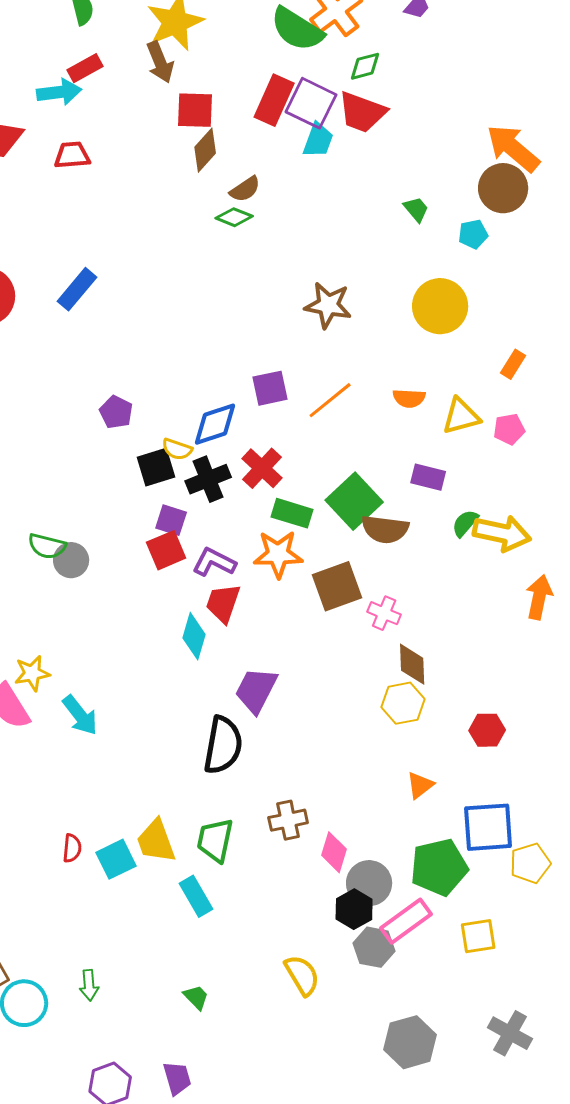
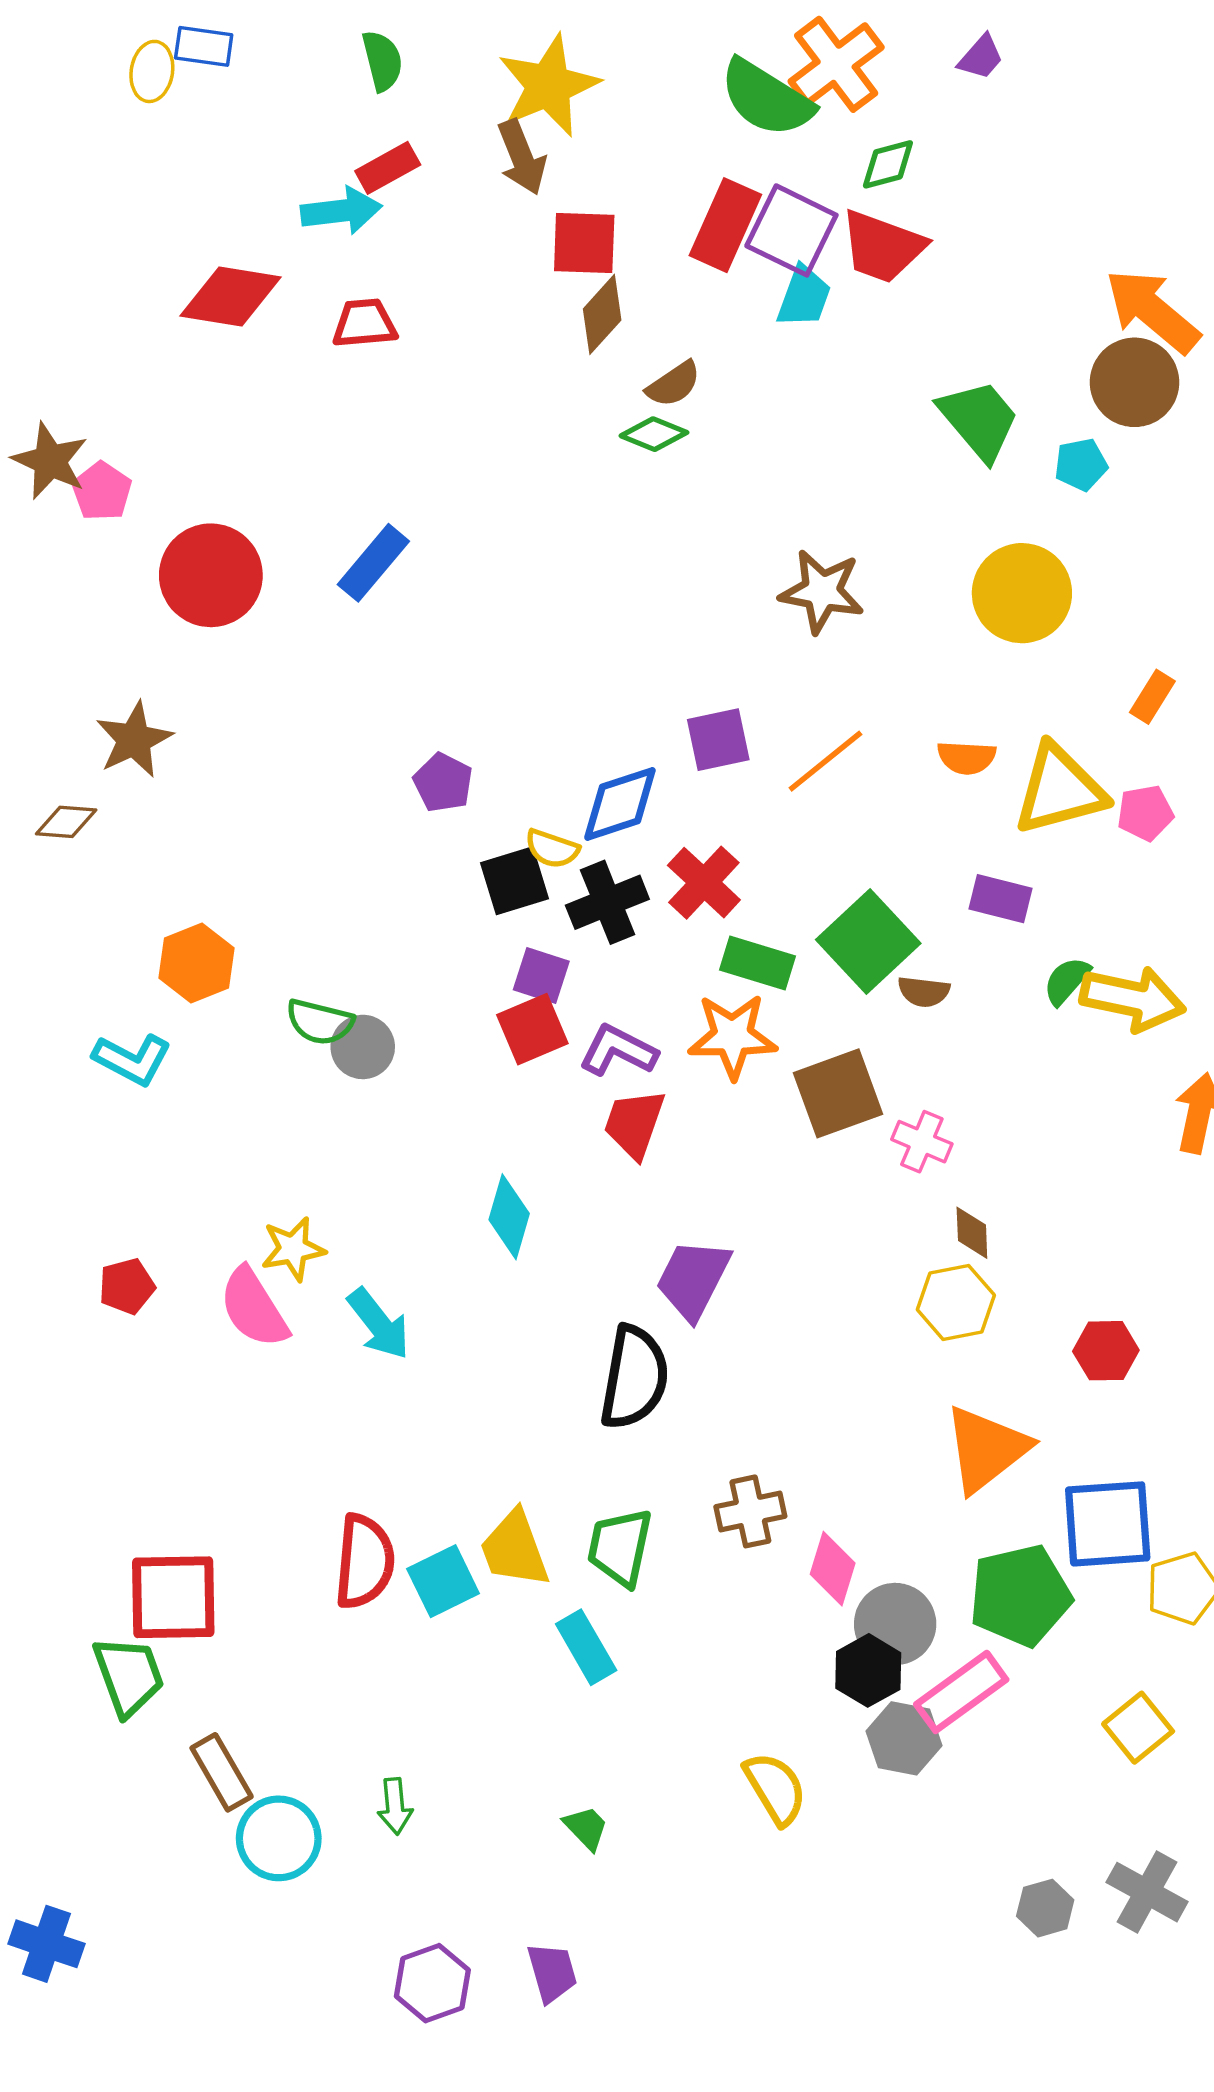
green trapezoid: (416, 209) -> (979, 420), size x1.8
yellow triangle: (461, 416) -> (1059, 790), size x1.4
brown semicircle: (385, 529) -> (924, 992), size x0.6
cyan diamond: (194, 636) -> (509, 1217), moved
brown diamond: (412, 664) -> (972, 1233), size x0.7
orange triangle: (420, 785) -> (986, 1449), size x1.8
red semicircle: (72, 848) -> (364, 1561), size x1.8
yellow square: (478, 936) -> (1138, 1728), moved, turned -30
gray hexagon: (410, 1042) -> (1045, 1908), moved, size x0.6

